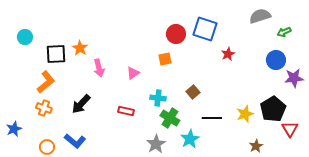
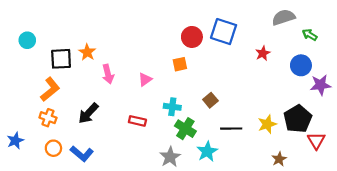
green arrow: (284, 32) -> (310, 35), turned 56
red star: (228, 54) -> (263, 53), moved
orange circle: (47, 147) -> (53, 148), moved

